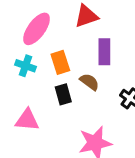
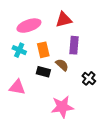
pink ellipse: (37, 29) -> (29, 26), turned 30
black rectangle: (63, 94) -> (43, 72), turned -64

